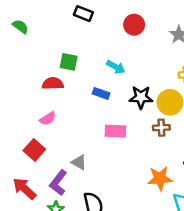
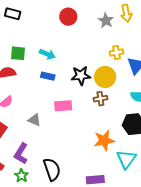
black rectangle: (83, 14) -> (13, 14), moved
cyan arrow: (116, 67) -> (47, 54), moved
gray triangle: (79, 162) -> (34, 120), moved

